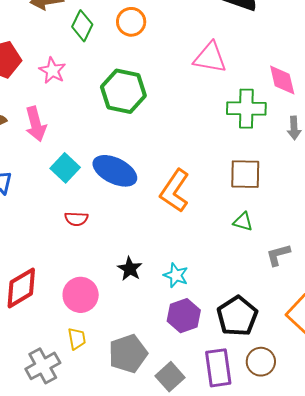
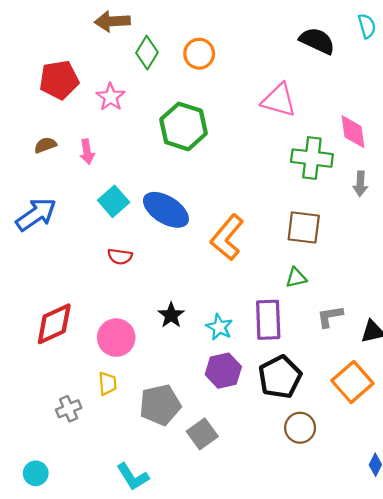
pink arrow: (36, 124) -> (87, 152), size x0.7
green triangle: (243, 222) -> (296, 278), turned -35
gray cross: (43, 366) -> (69, 409), size x0.7
purple rectangle: (218, 368) -> (268, 320), moved

